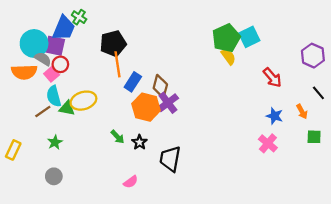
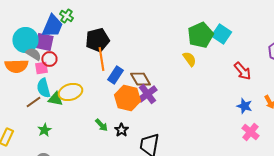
cyan square: (249, 37) -> (221, 34), turned -30
yellow semicircle: (228, 57) -> (189, 59), moved
pink square: (52, 74) -> (41, 68), turned 32
brown diamond: (160, 86) -> (140, 79), turned -45
pink cross: (268, 143) -> (250, 132), moved

